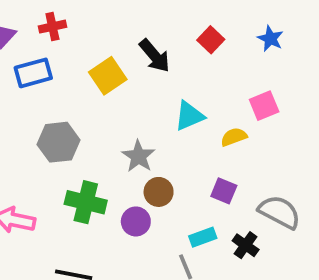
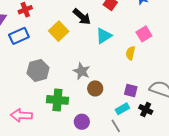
cyan triangle: (189, 116) -> (104, 36), moved
yellow semicircle: (234, 137) -> (131, 53), turned -48
purple square: (224, 191) -> (131, 90), moved
purple circle: (136, 221) -> (82, 122), moved

